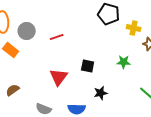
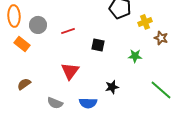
yellow cross: (134, 28) -> (145, 22), turned -32
black square: (88, 66) -> (98, 45), moved

